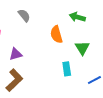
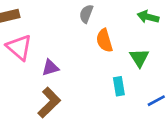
gray semicircle: (24, 15) -> (86, 14), moved, turned -120
green arrow: (77, 17) -> (148, 17), moved

